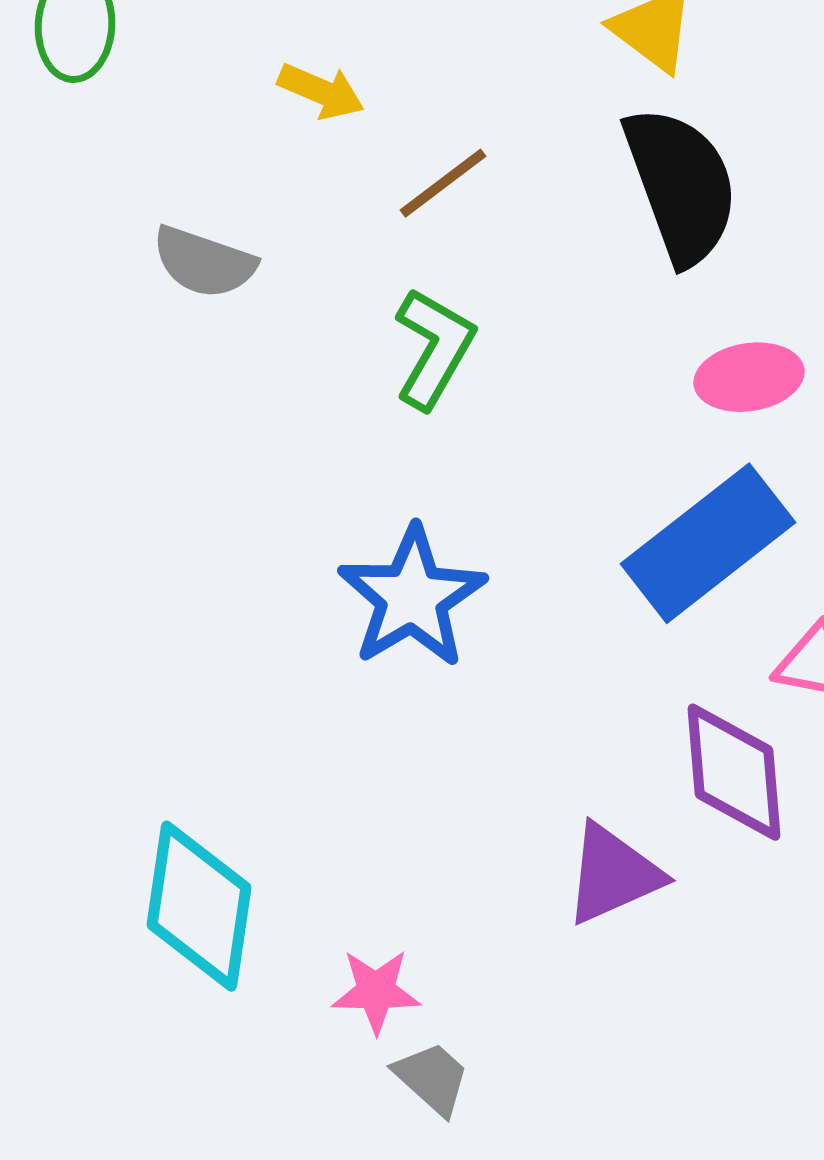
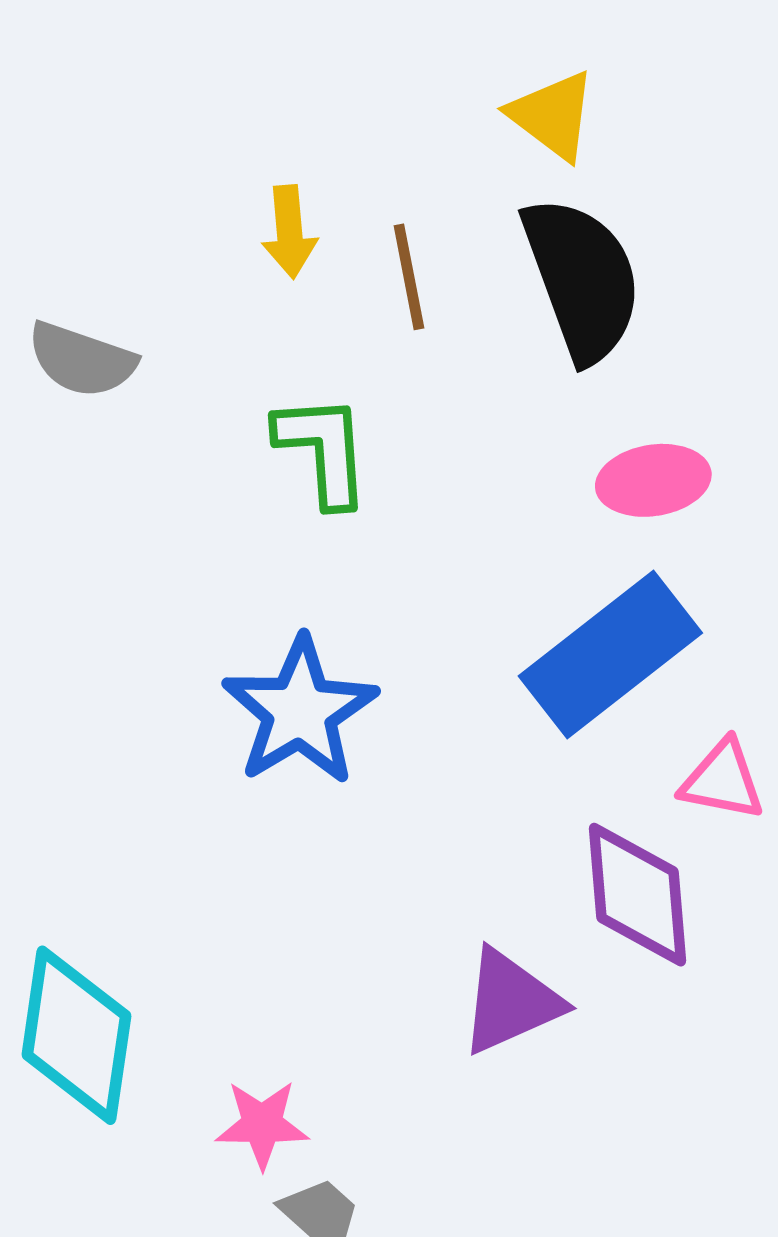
yellow arrow: (321, 91) -> (289, 232), moved, turned 62
brown line: (443, 183) -> (409, 277), moved, turned -64
green L-shape: (434, 348) -> (323, 450), turned -34

